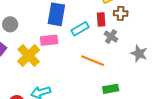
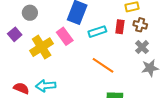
gray cross: (111, 36) -> (142, 47), moved
pink rectangle: (49, 40) -> (65, 36), turned 48
gray star: (139, 54) -> (150, 68), turned 30

